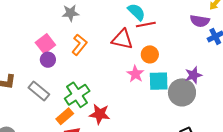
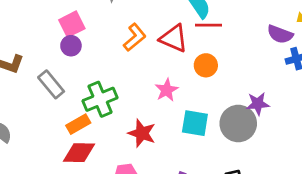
orange L-shape: (79, 45) -> (135, 37), moved
pink star: (135, 74) -> (167, 90), moved
cyan square: (159, 81) -> (195, 123), moved
red star: (100, 114) -> (142, 133), moved

